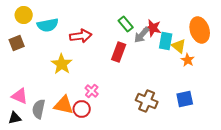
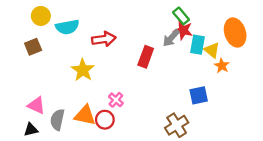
green rectangle: (126, 24) -> (181, 16), moved
blue square: (185, 99) -> (199, 95), moved
brown cross: (147, 101) -> (177, 125), moved, turned 35

